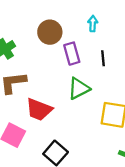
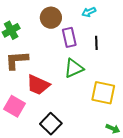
cyan arrow: (93, 24) -> (89, 12), turned -120

